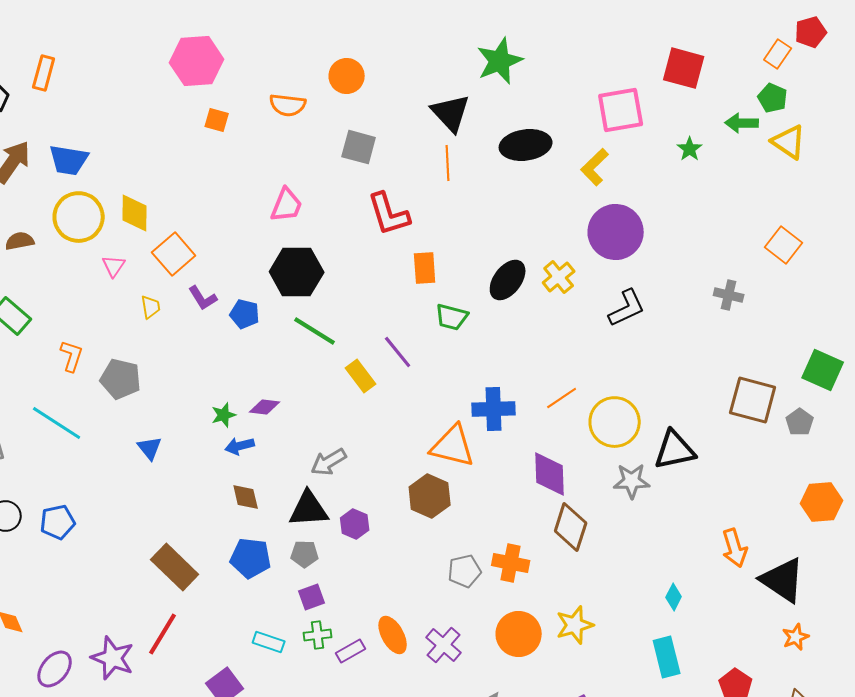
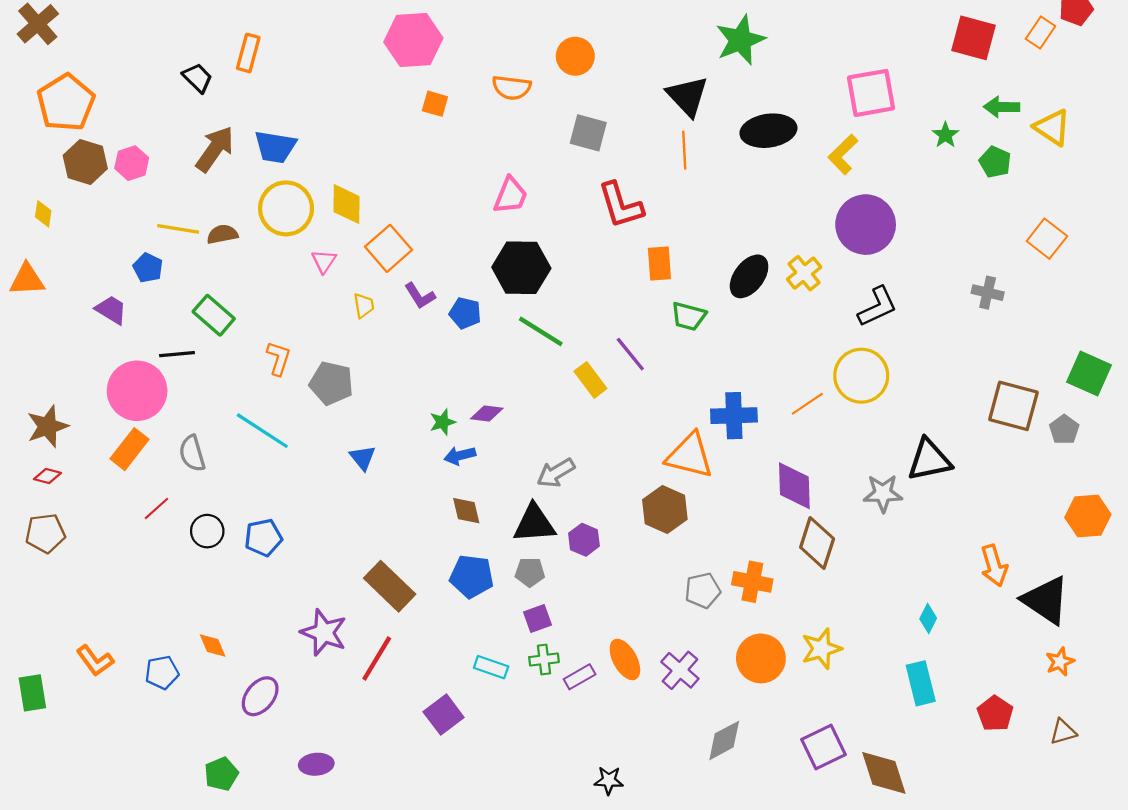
red square: (684, 68) -> (974, 38), moved
green pentagon: (773, 98) -> (995, 162), moved
yellow circle: (615, 422) -> (861, 376), moved
purple star: (113, 658) -> (324, 633), moved

